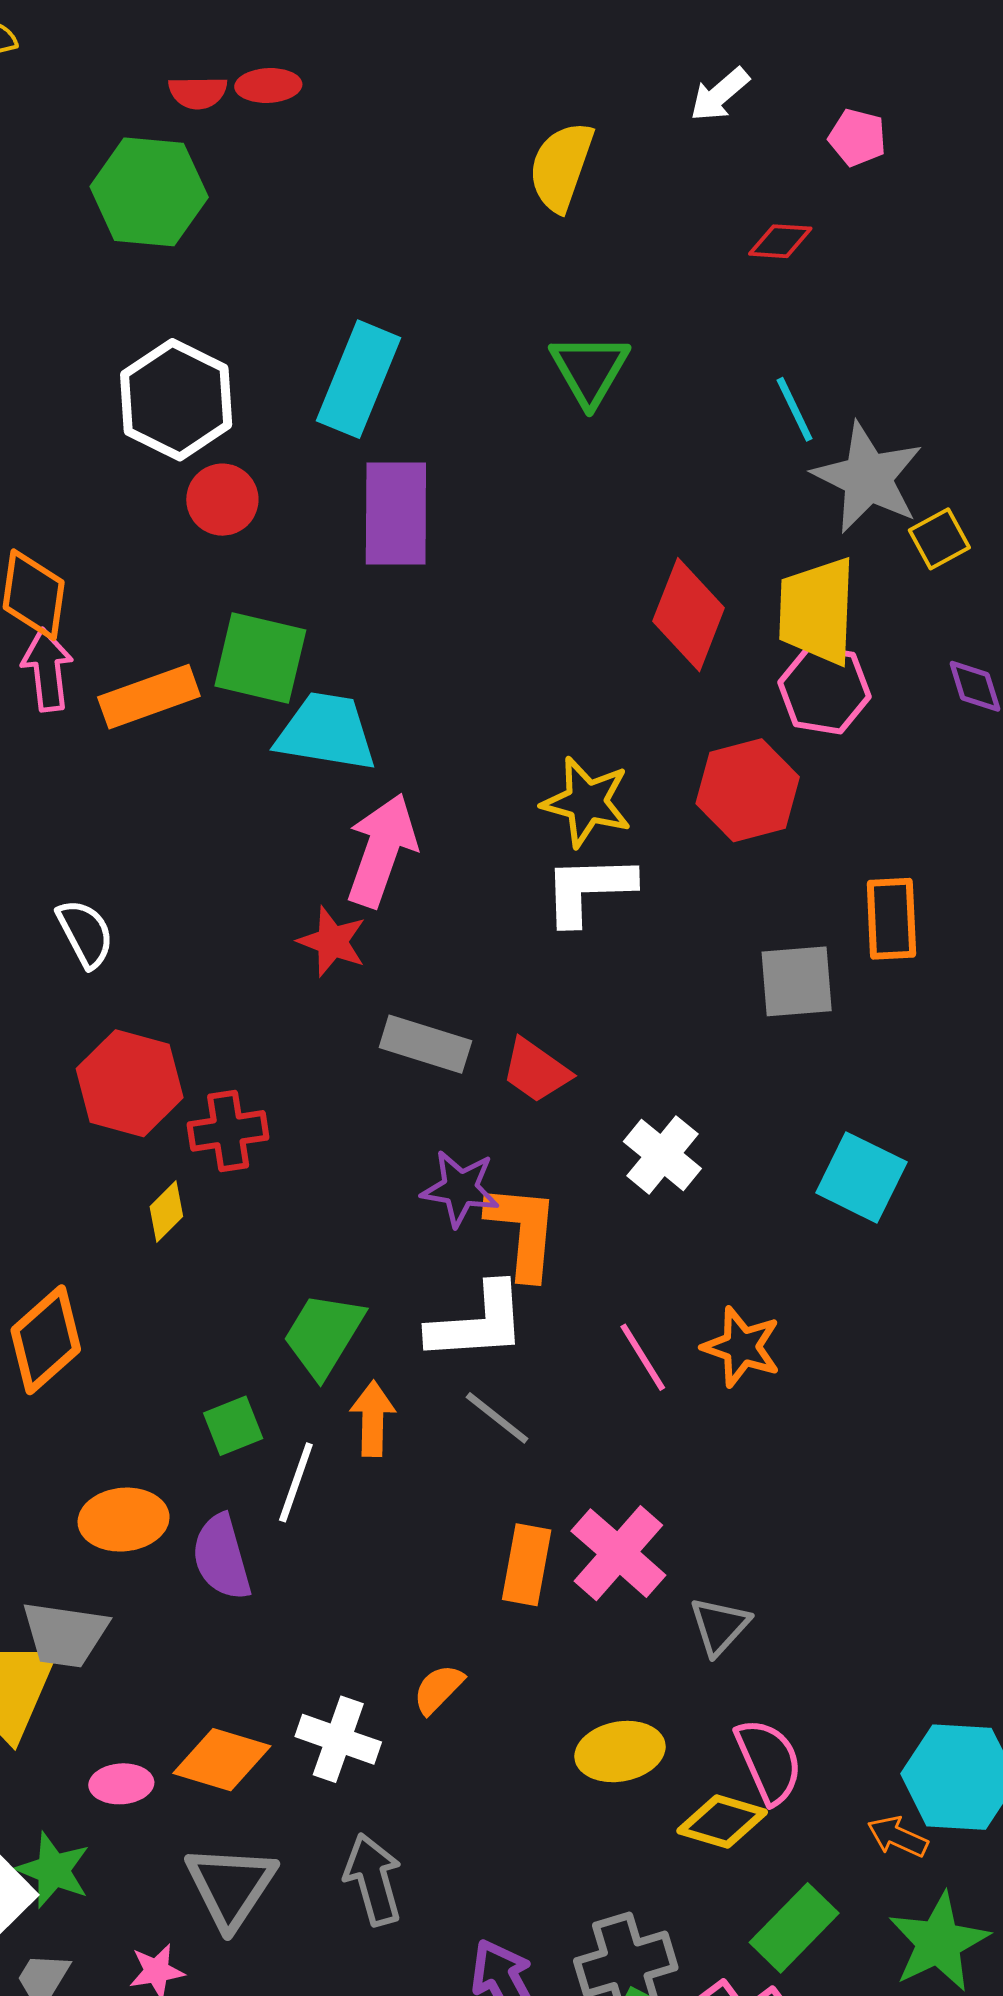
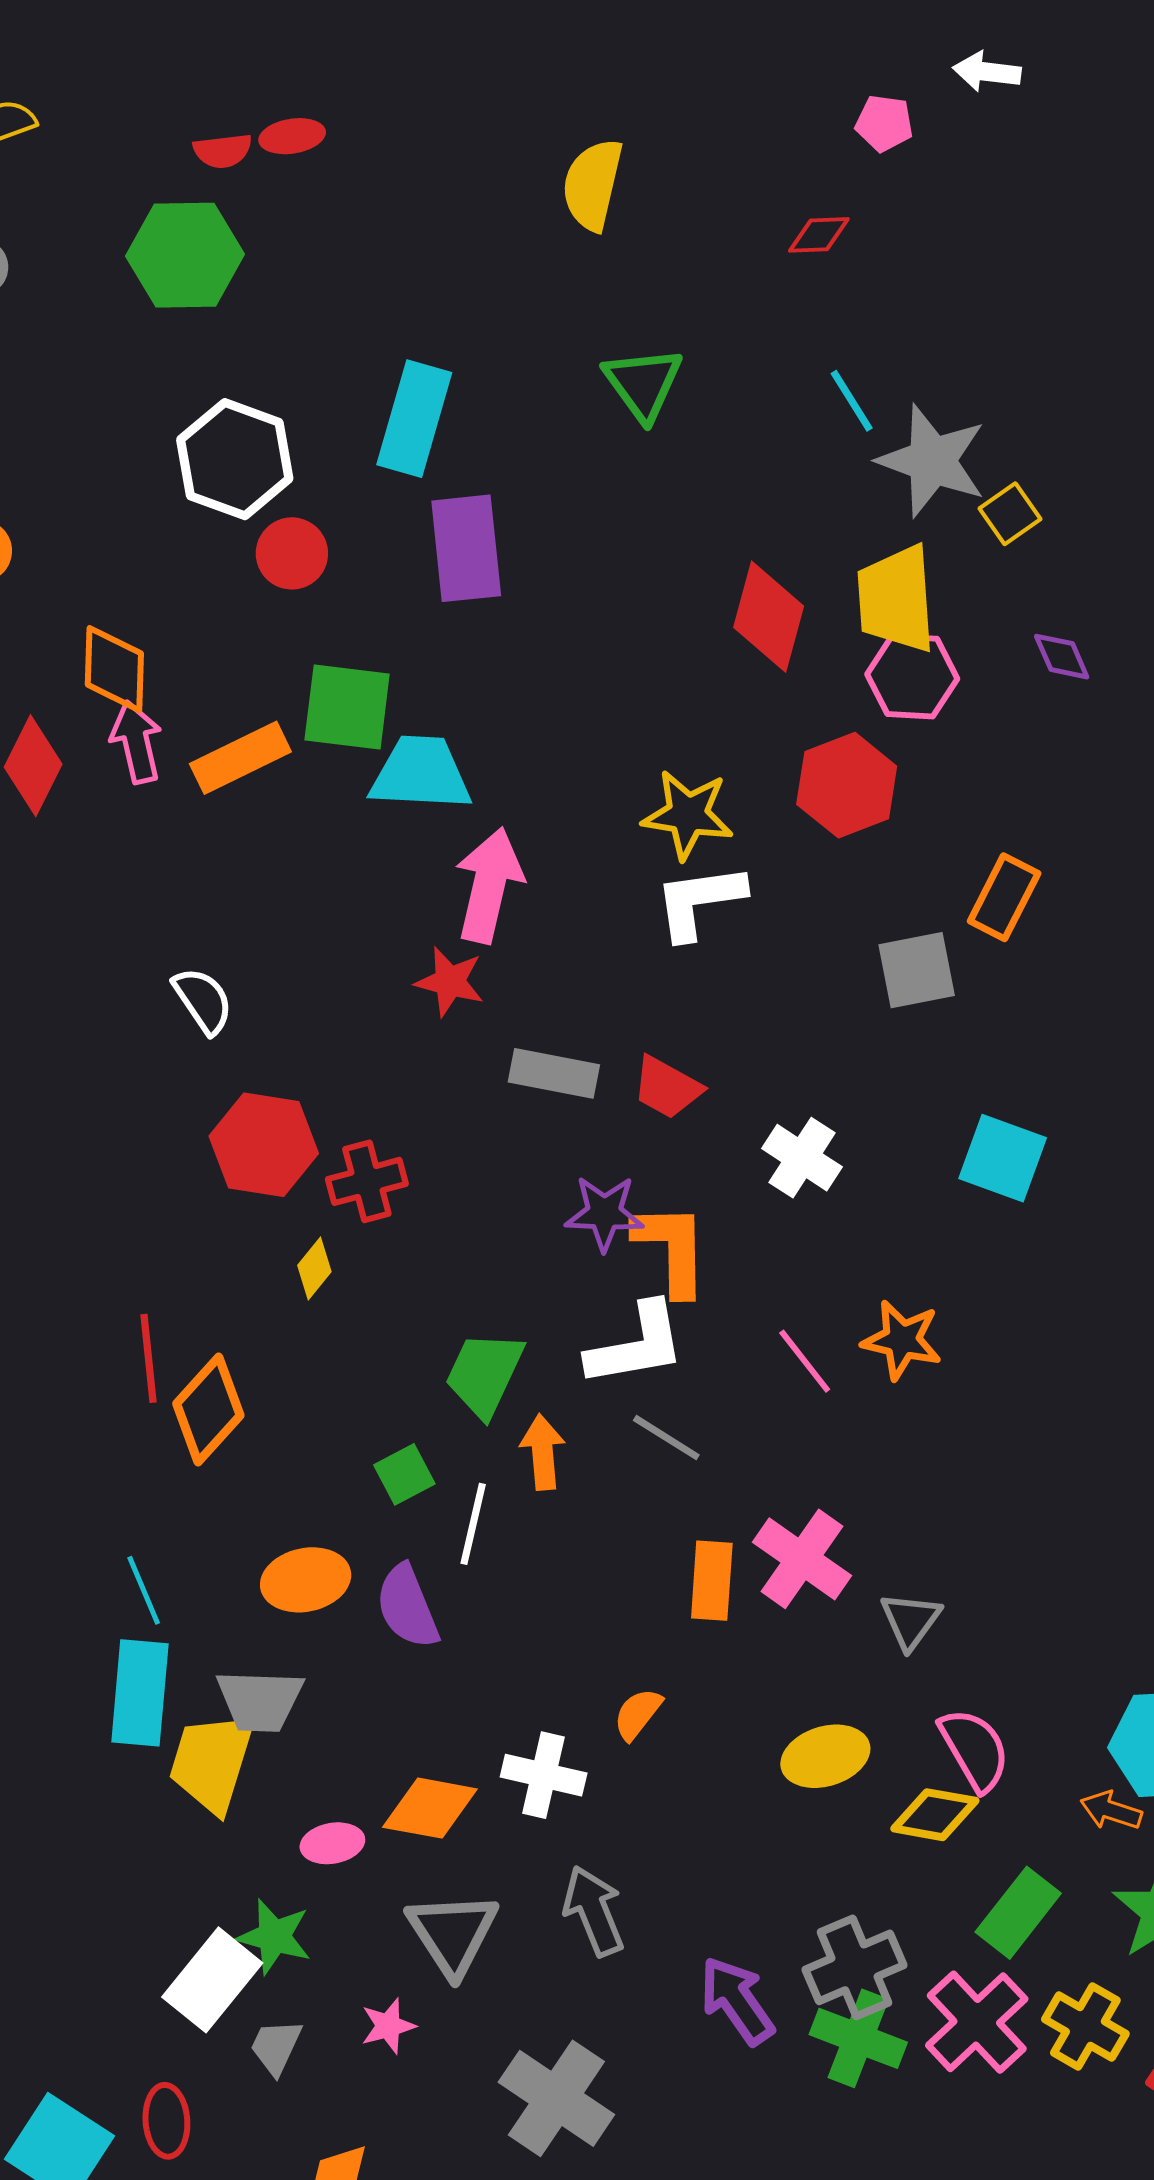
white arrow: (720, 94) -> (987, 72), moved, turned 54
orange rectangle: (891, 919) -> (1004, 897), turned 36

